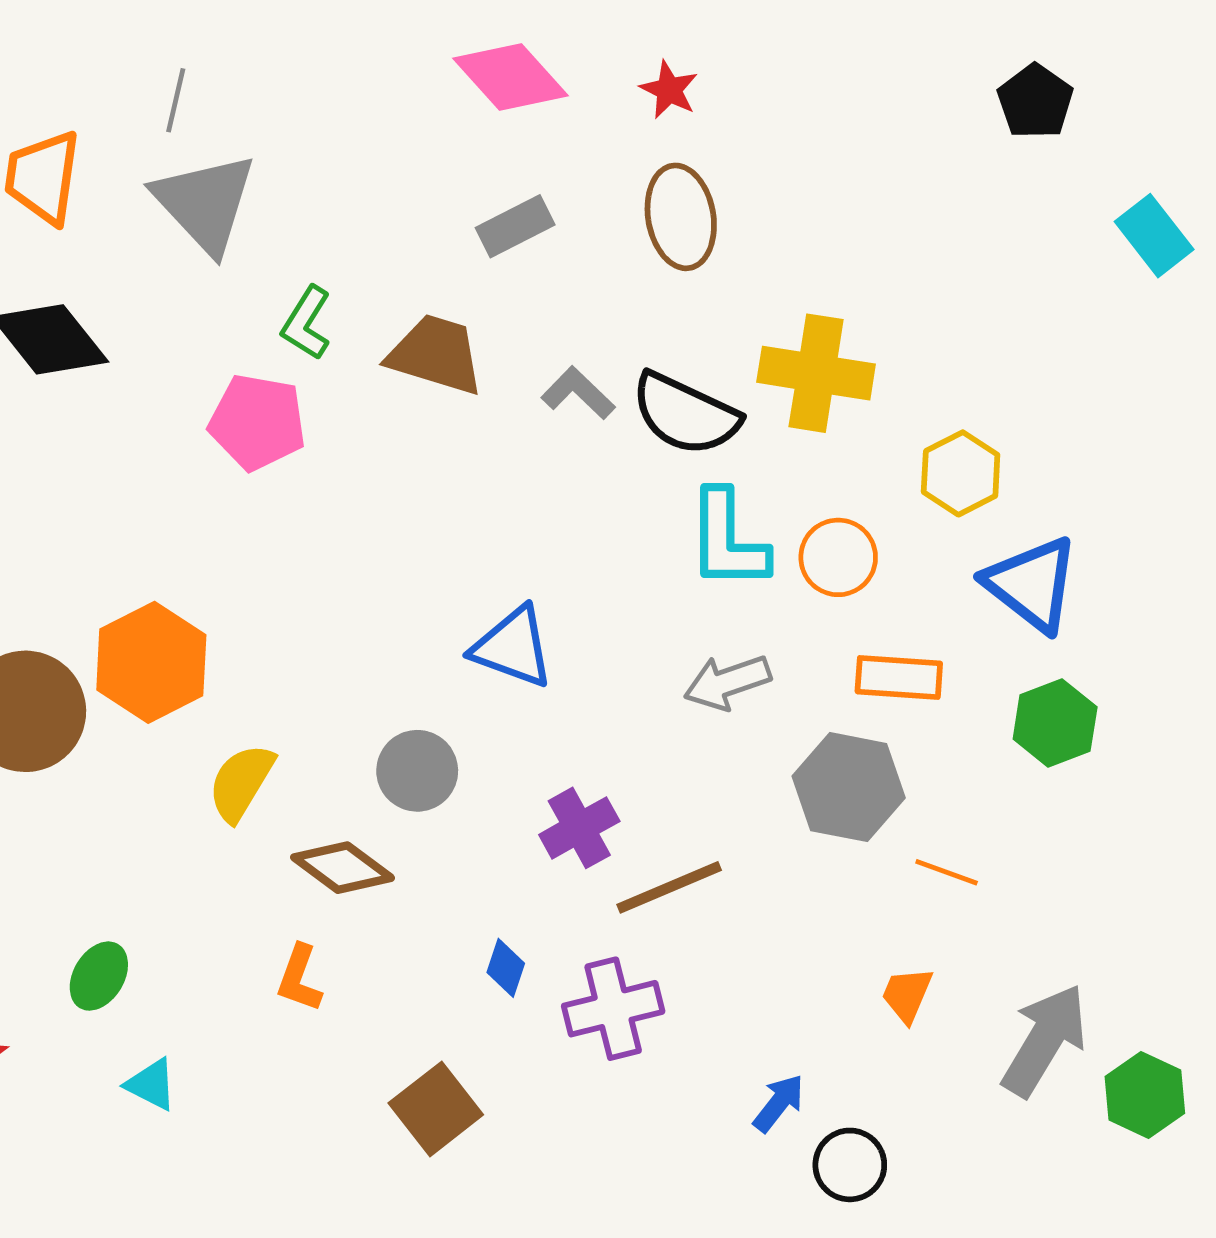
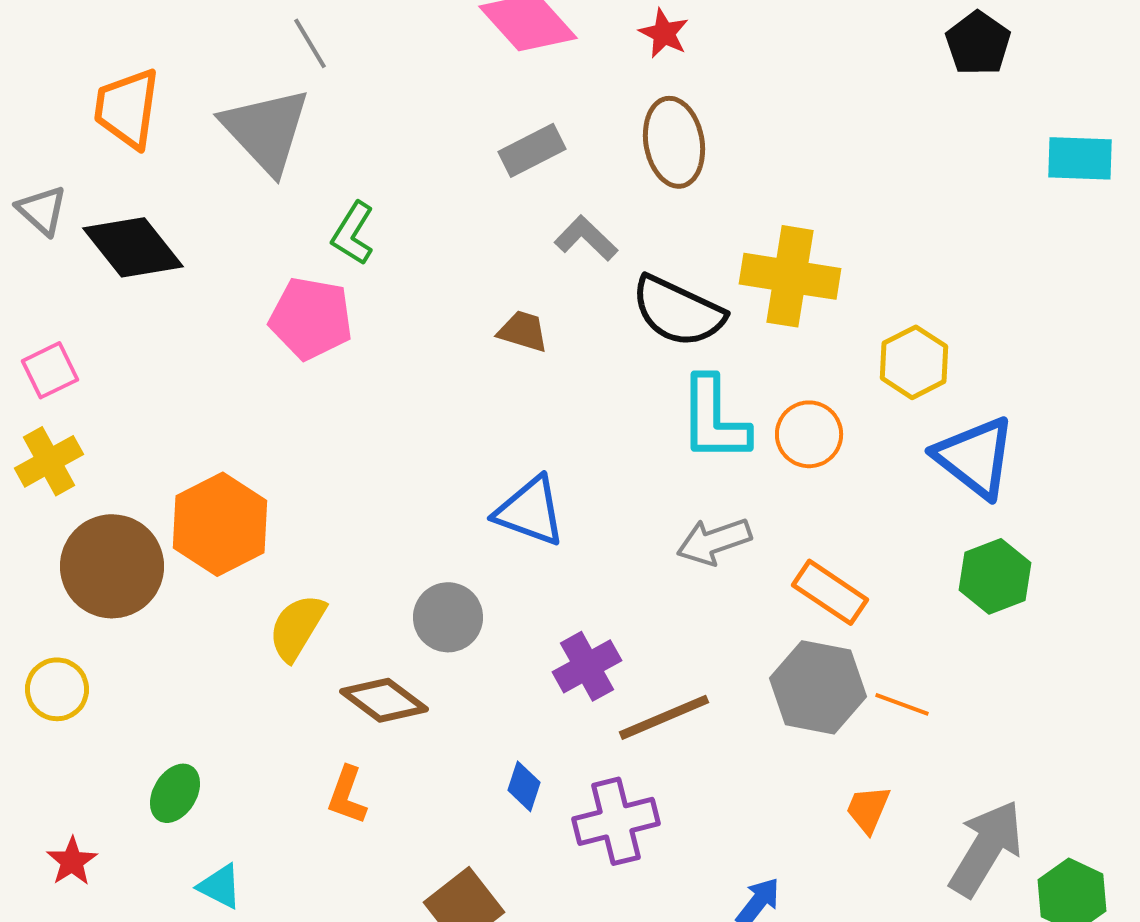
gray line: (176, 100) -> (310, 43), moved, turned -44
cyan rectangle: (1154, 236) -> (1080, 158), turned -50
brown trapezoid: (436, 354) -> (523, 331), moved, size x0.6
gray L-shape: (578, 393) -> (586, 238), moved
orange rectangle: (899, 678) -> (830, 592), moved, turned 30
gray hexagon: (849, 787) -> (818, 687), moved

